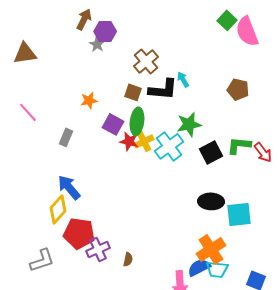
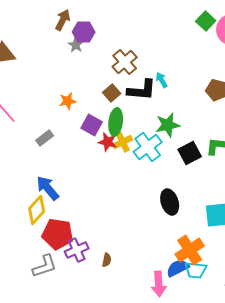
brown square: (133, 92) -> (112, 93), turned 30
gray rectangle: (66, 137) -> (45, 138), turned 30
black ellipse: (211, 201) -> (170, 202), moved, turned 70
gray L-shape: (42, 260) -> (45, 266), moved

